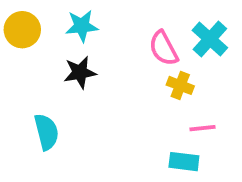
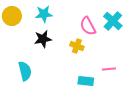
yellow cross: (180, 85) -> (77, 46), moved
cyan rectangle: (184, 162) -> (86, 81), moved

